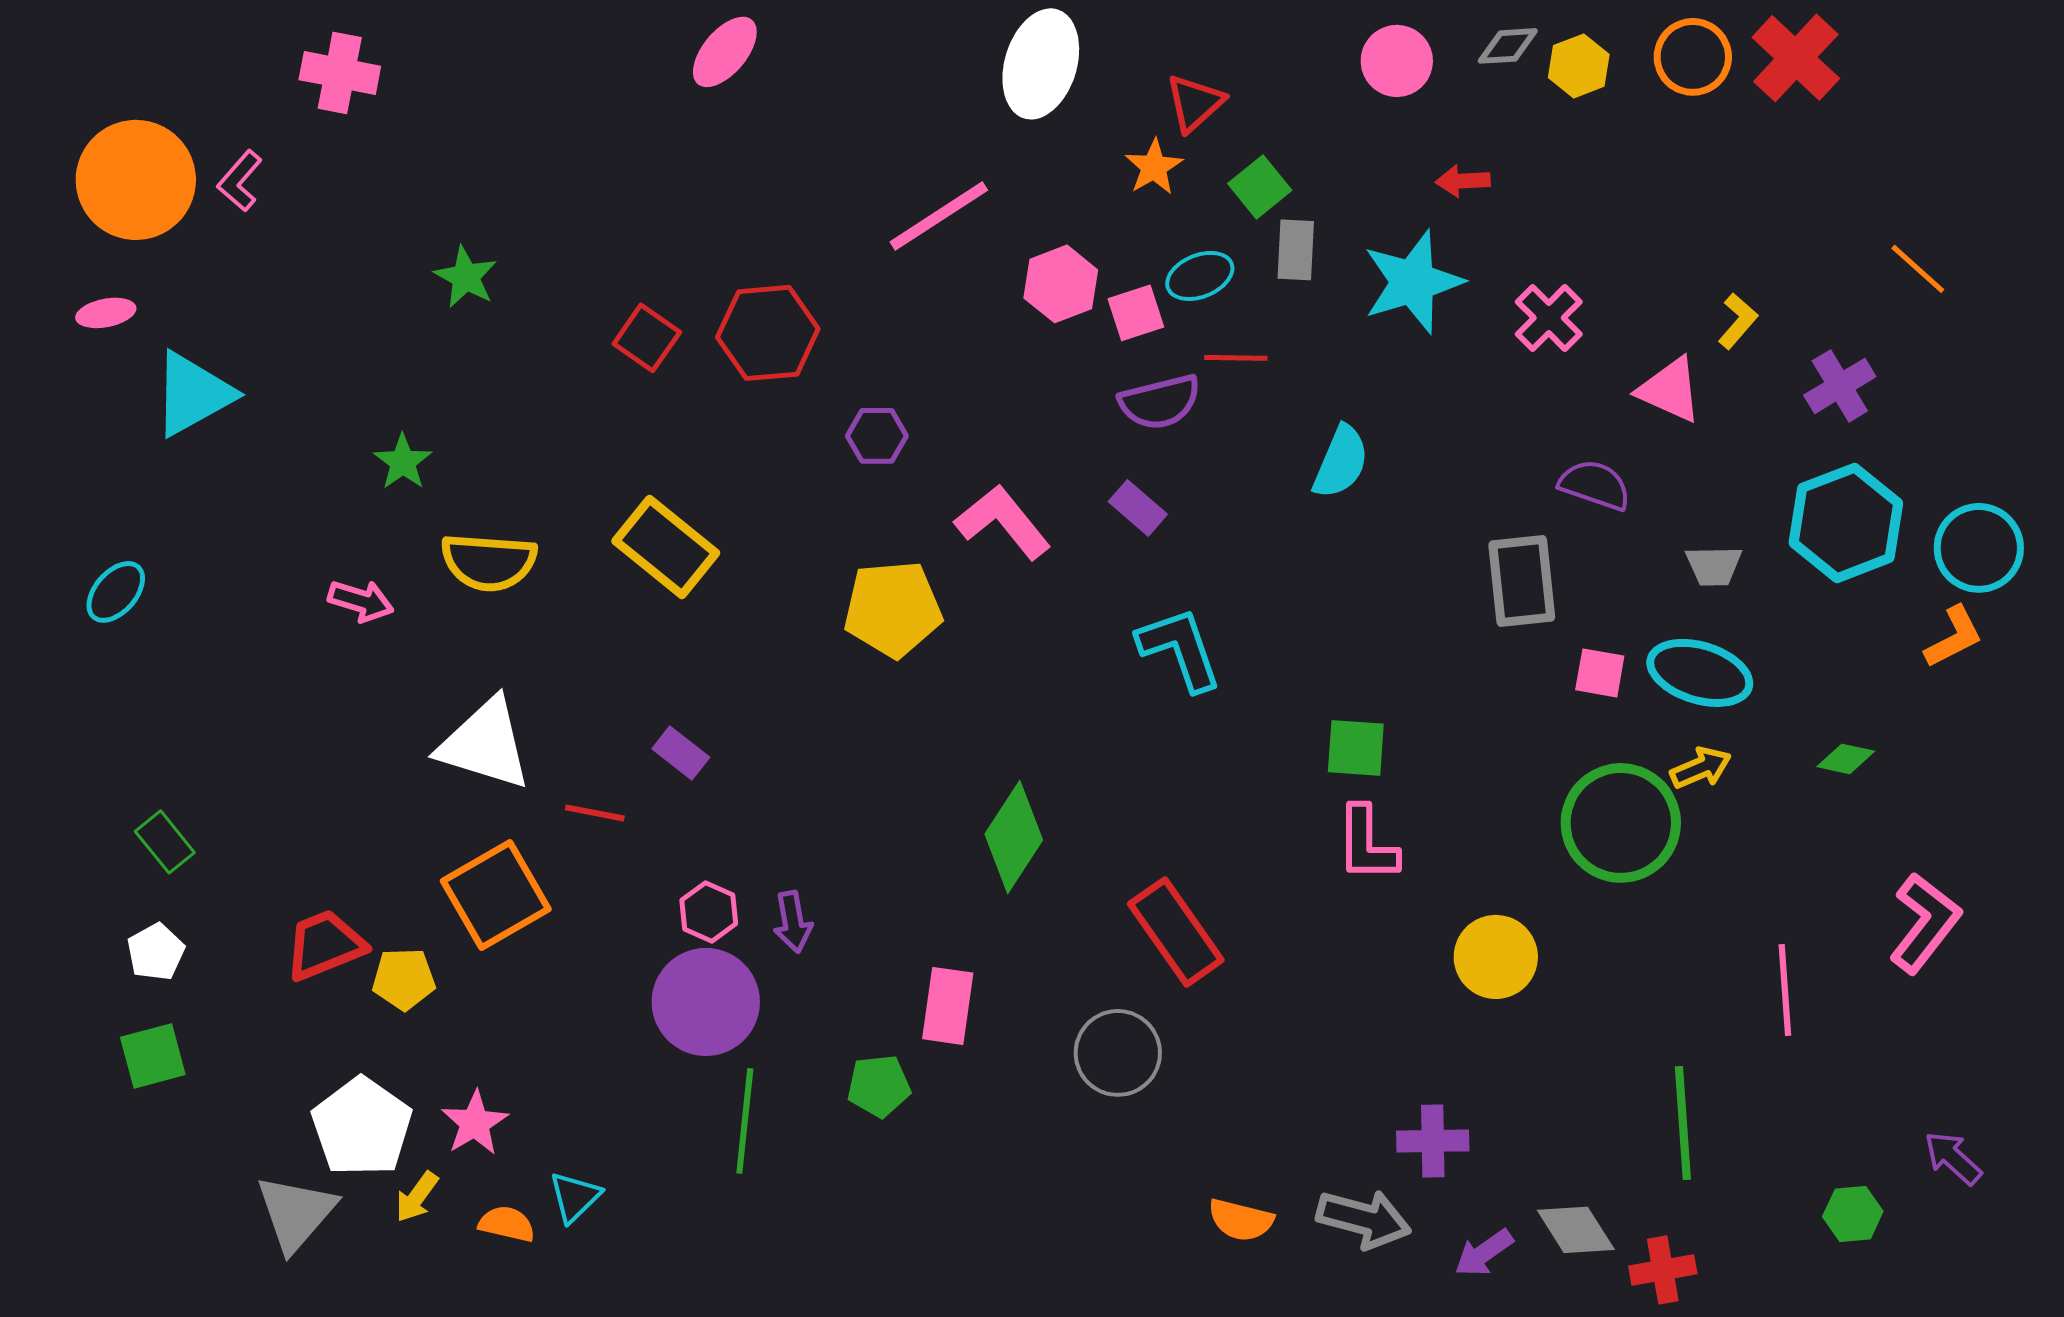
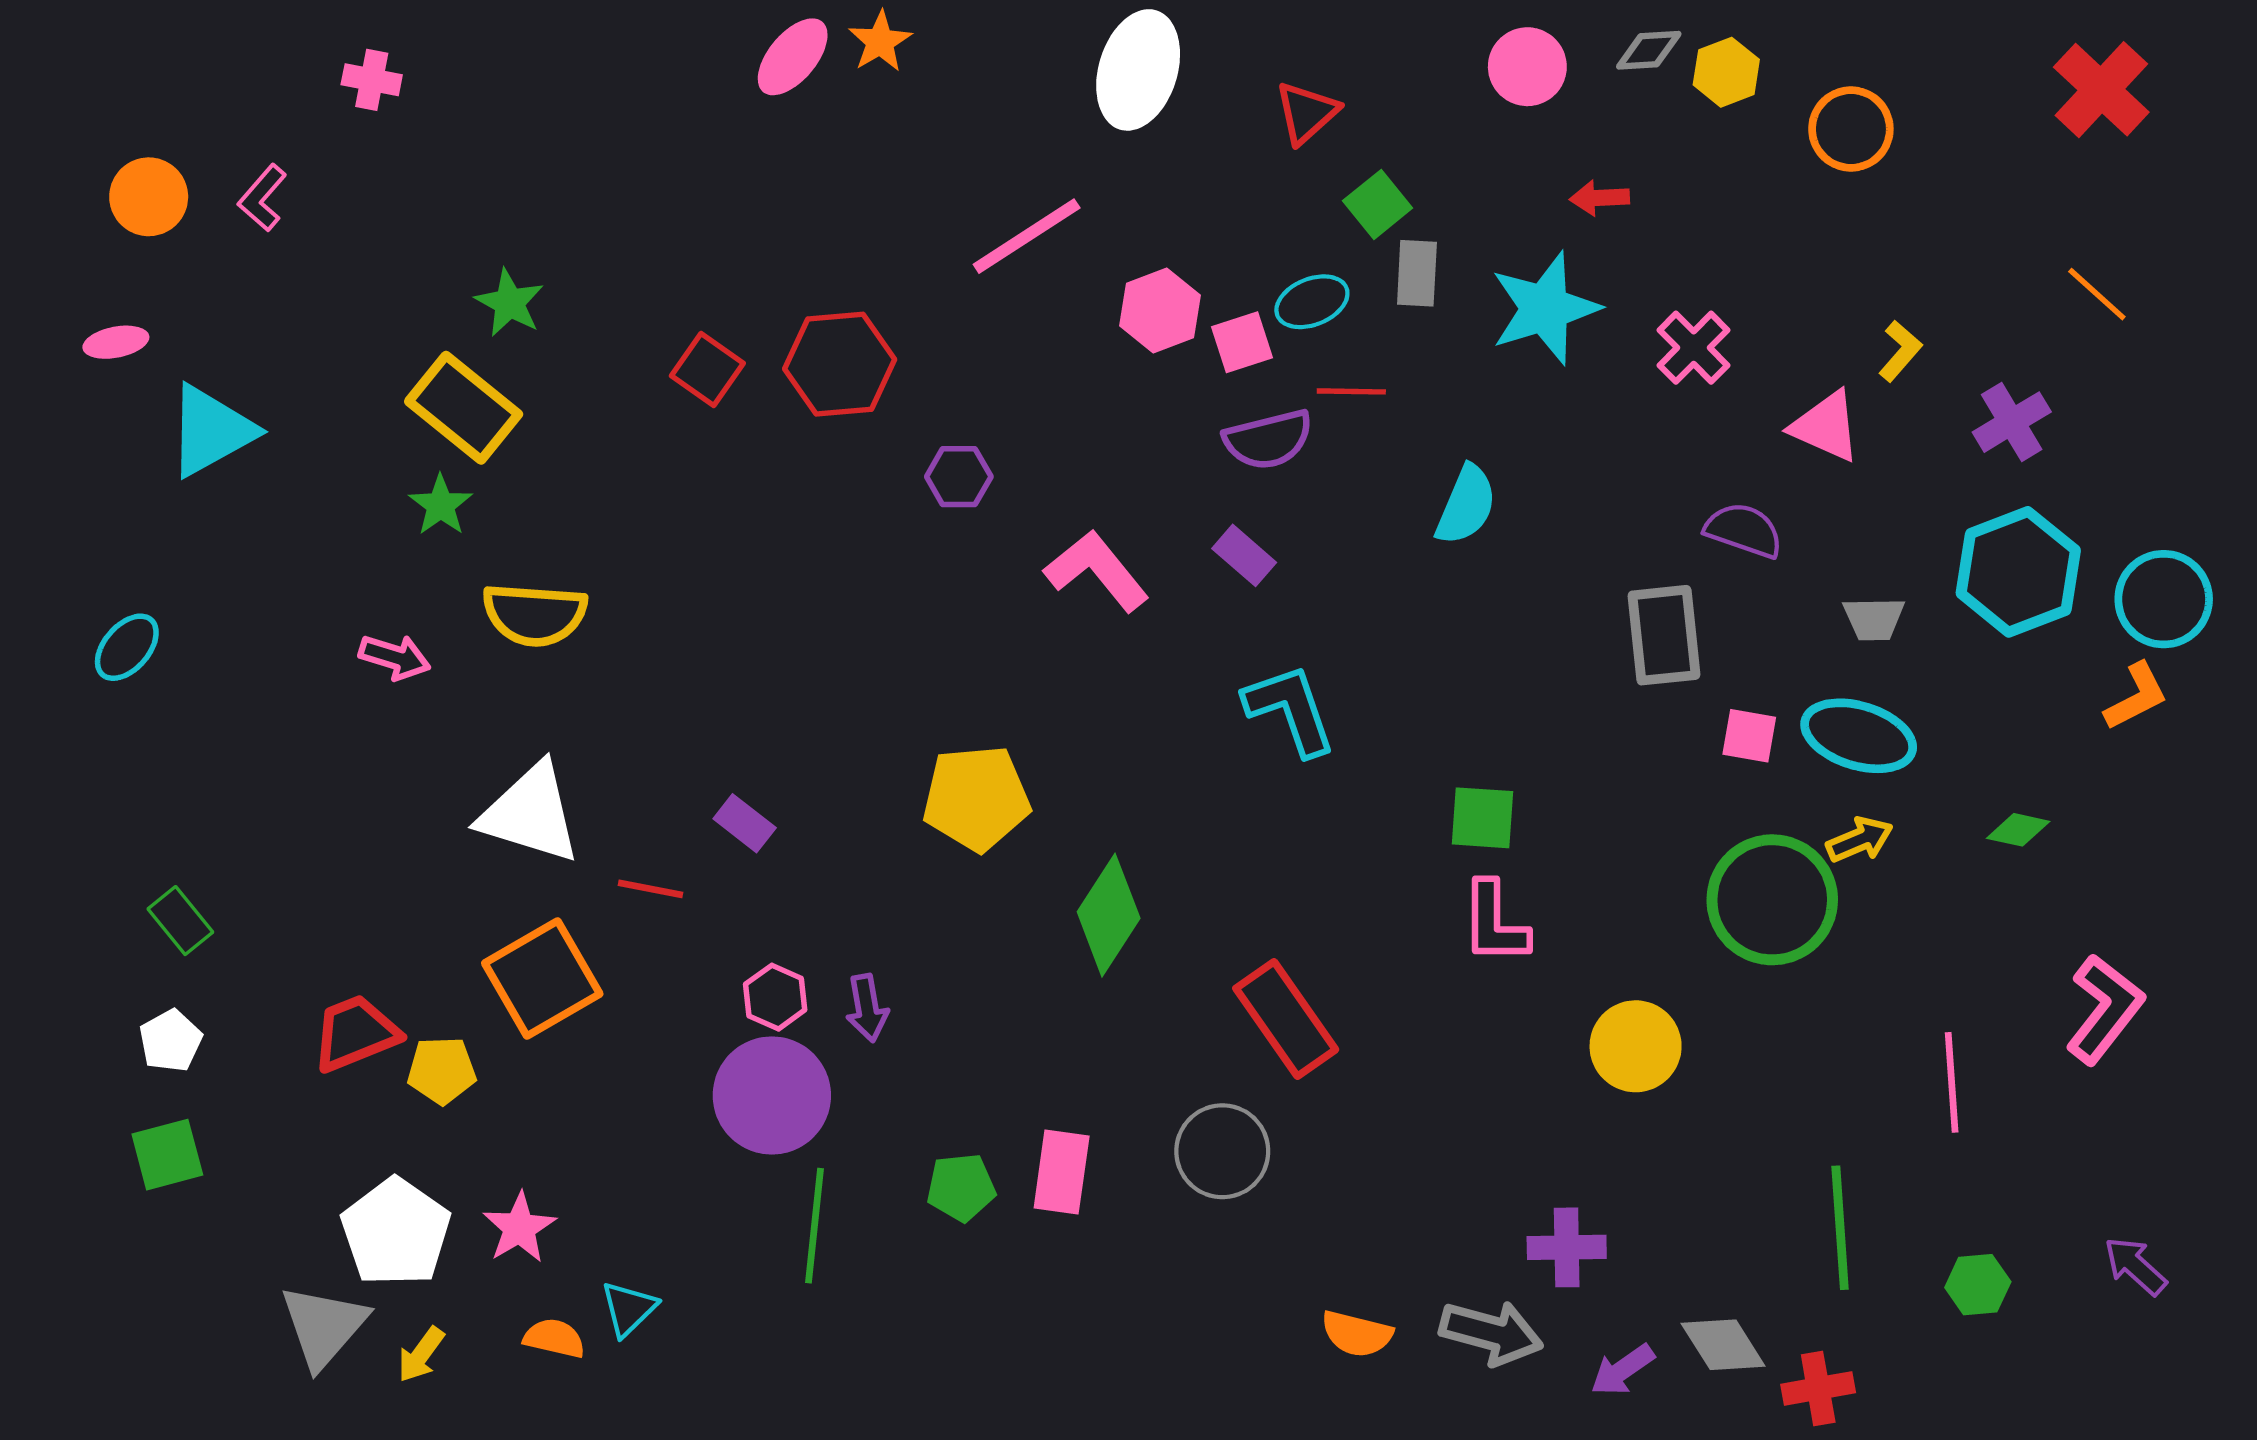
orange circle: (1693, 57) -> (1851, 129), moved
red cross: (1796, 58) -> (2101, 90), moved
pink cross: (340, 73) -> (372, 80), size x0.7
orange star: (1154, 167) -> (880, 42), moved
orange circle: (136, 180) -> (149, 197), size x0.6
yellow rectangle: (666, 547) -> (464, 408), moved
yellow pentagon: (893, 609) -> (976, 798), moved
pink rectangle: (948, 1006) -> (1062, 1172), moved
yellow arrow: (417, 1197) -> (421, 1355), moved
green hexagon: (1853, 1214) -> (1978, 1285), moved

